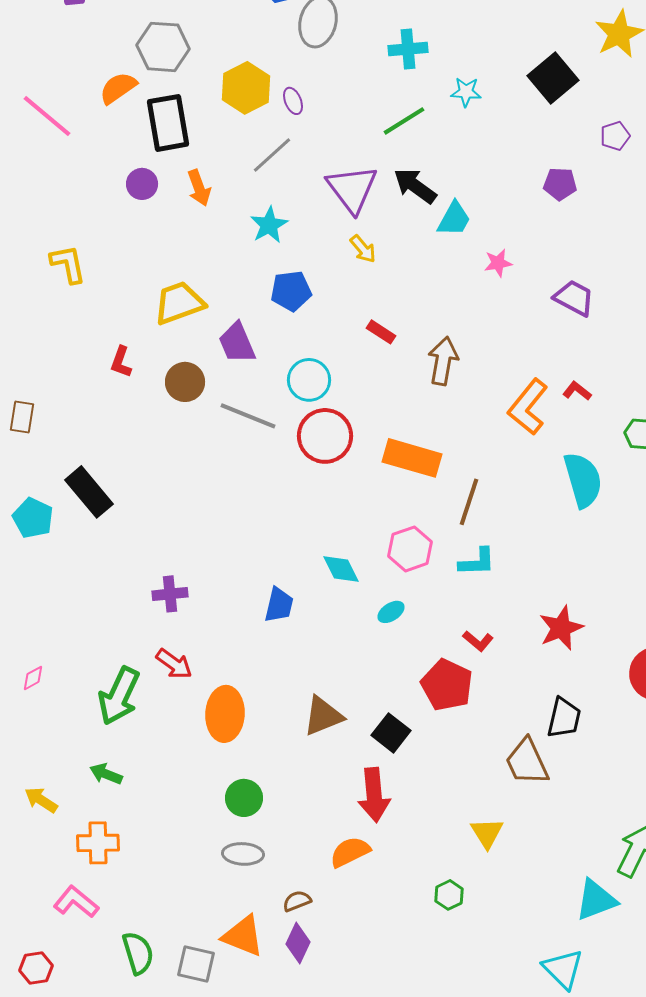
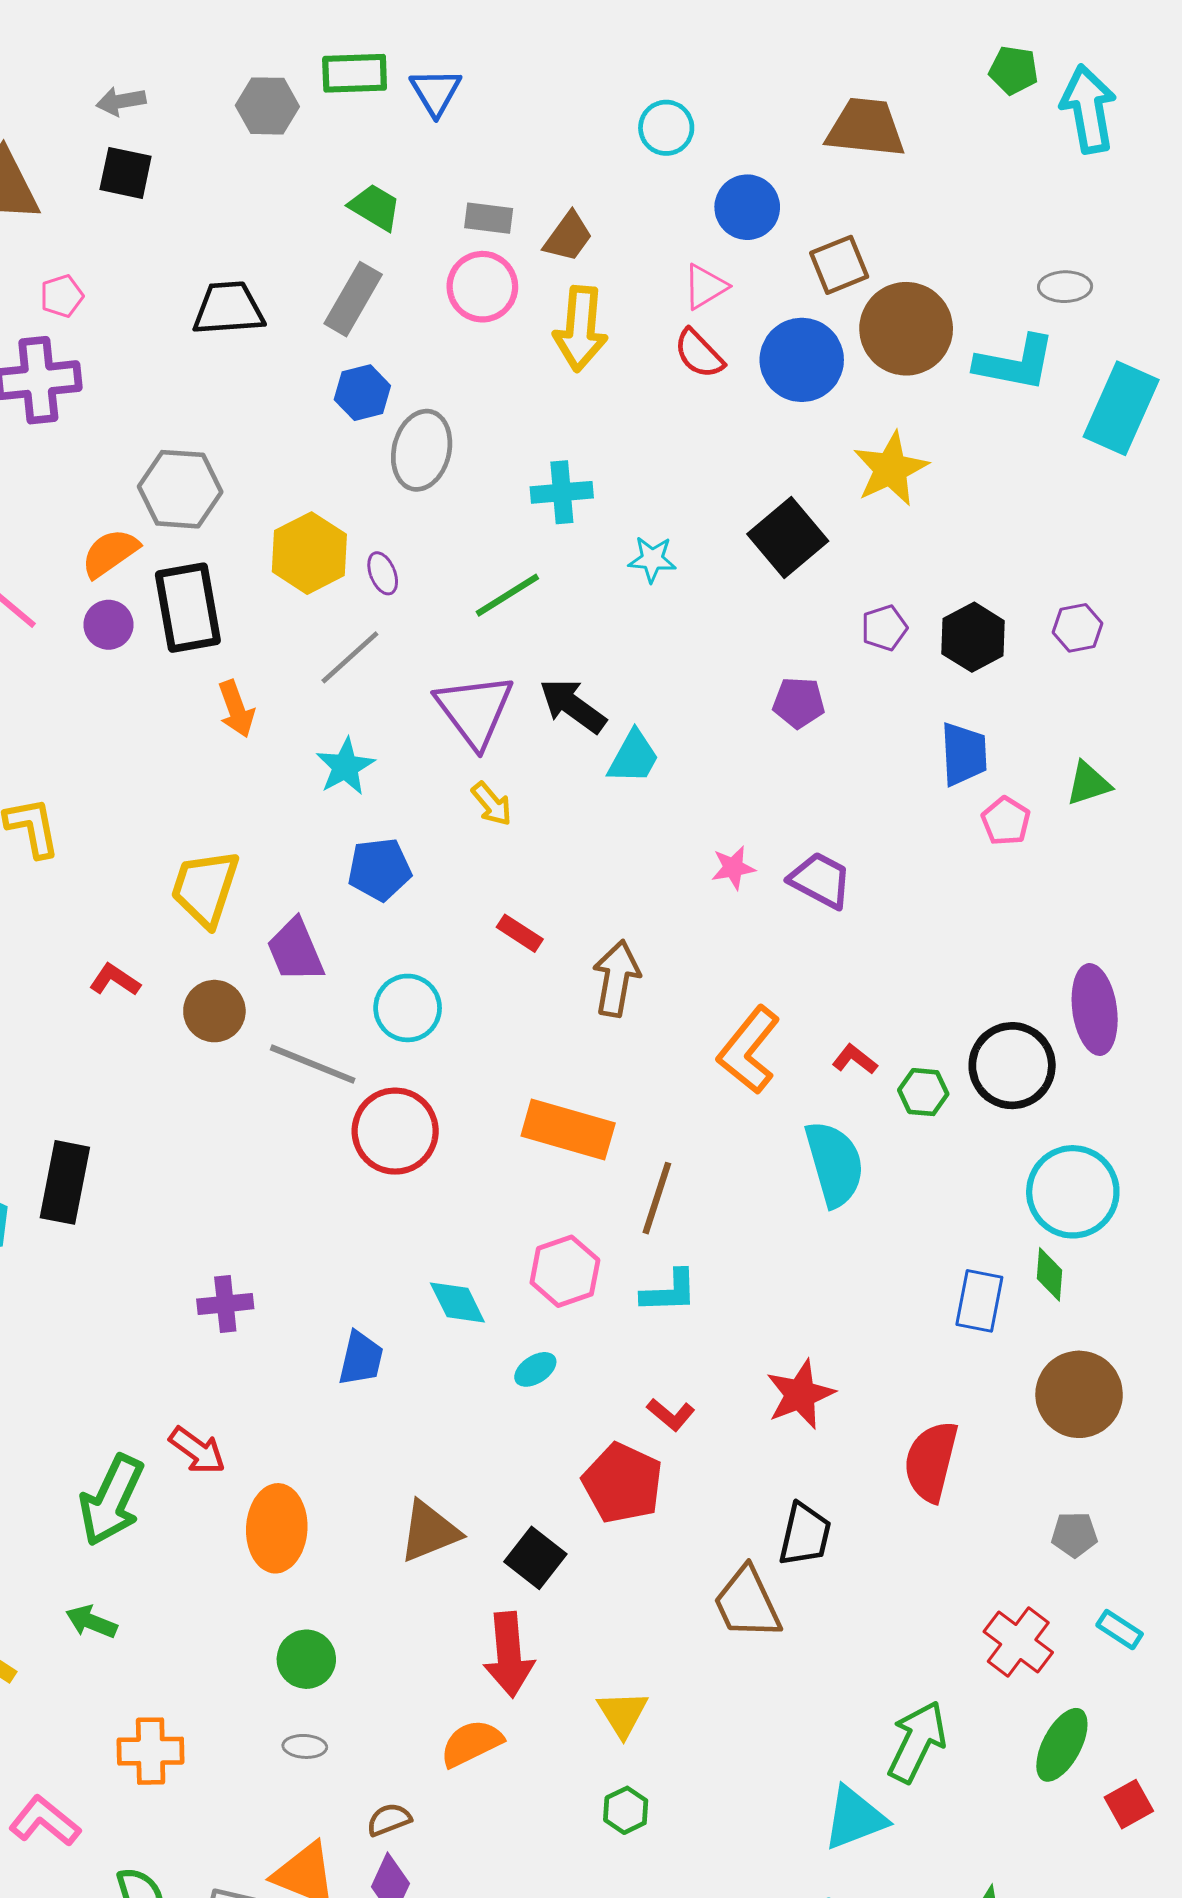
green line: (404, 121) -> (507, 595), moved
purple circle: (142, 184) -> (108, 625), moved
pink star: (498, 263) -> (733, 868), moved
yellow trapezoid: (179, 303) -> (205, 888), turned -52
red L-shape: (121, 362) -> (115, 980), turned 104
red L-shape: (577, 391) -> (855, 1059), moved
red circle: (325, 436) -> (395, 1131), moved
black rectangle: (89, 492) -> (65, 1182), turned 51
purple cross: (170, 594) -> (225, 1304), moved
yellow triangle: (487, 833) -> (623, 1714), moved
orange cross: (98, 843) -> (151, 1751), moved
gray ellipse: (243, 854) -> (305, 1746), size x0.7

